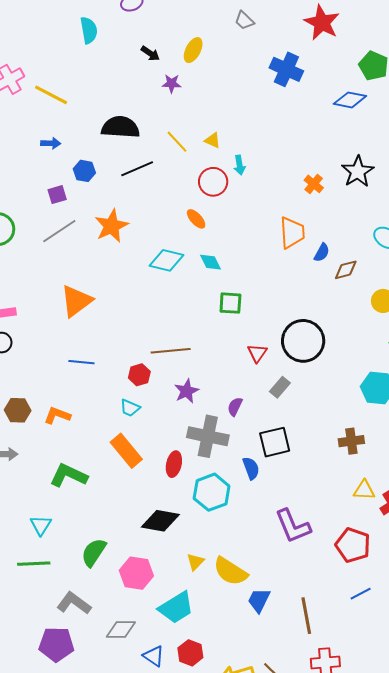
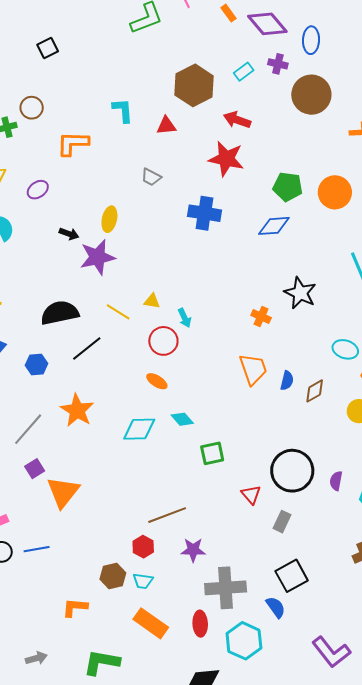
purple star: (172, 84) -> (97, 257), size x1.8
purple square: (57, 195) -> (35, 469), moved
blue line: (81, 362) -> (37, 549), moved
purple star: (187, 391) -> (193, 550), turned -30
purple semicircle: (235, 407) -> (336, 481), moved
brown hexagon: (18, 410) -> (113, 576), moved

